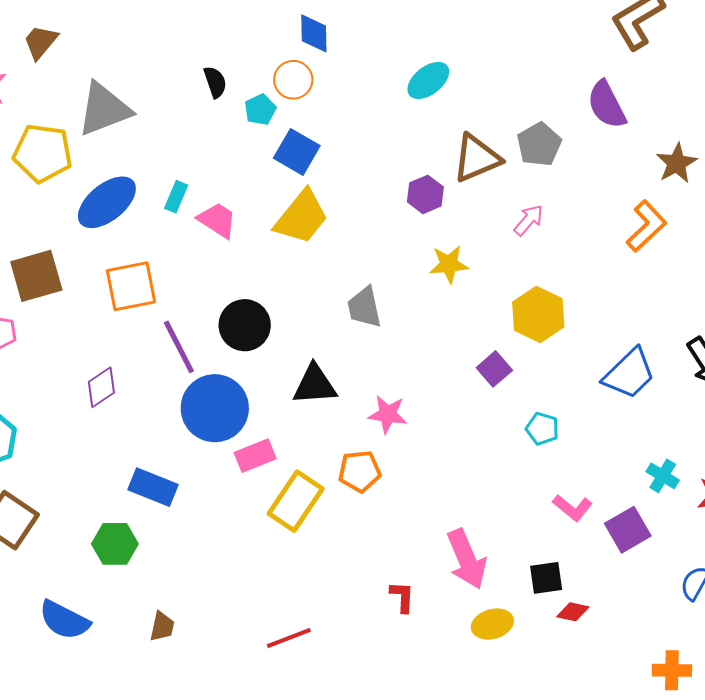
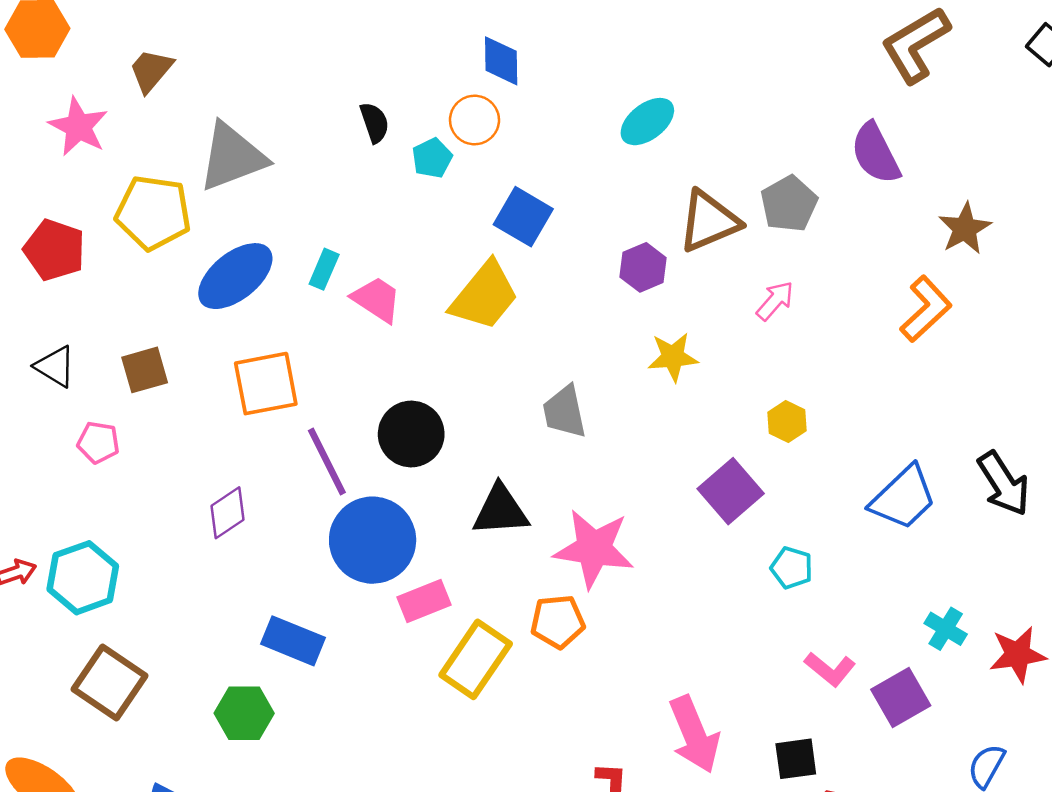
blue square: (297, 152) -> (523, 217), moved
brown square: (36, 276) -> (145, 370), size x0.7
yellow hexagon: (538, 314) -> (787, 422), size x0.6
purple square: (494, 369) -> (731, 491), size x1.4
pink star: (388, 414) -> (594, 549), size x1.6

